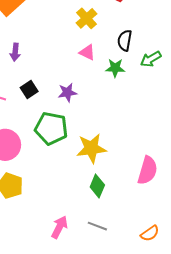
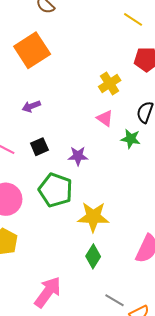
purple arrow: (15, 52) -> (31, 106), turned 54
gray line: (97, 226) -> (114, 300), moved
pink arrow: (59, 227) -> (48, 292), size x1.4

